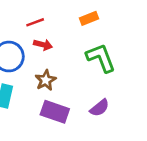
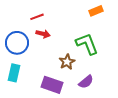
orange rectangle: (89, 18) -> (96, 11), moved
brown star: (46, 80) -> (67, 62), moved

